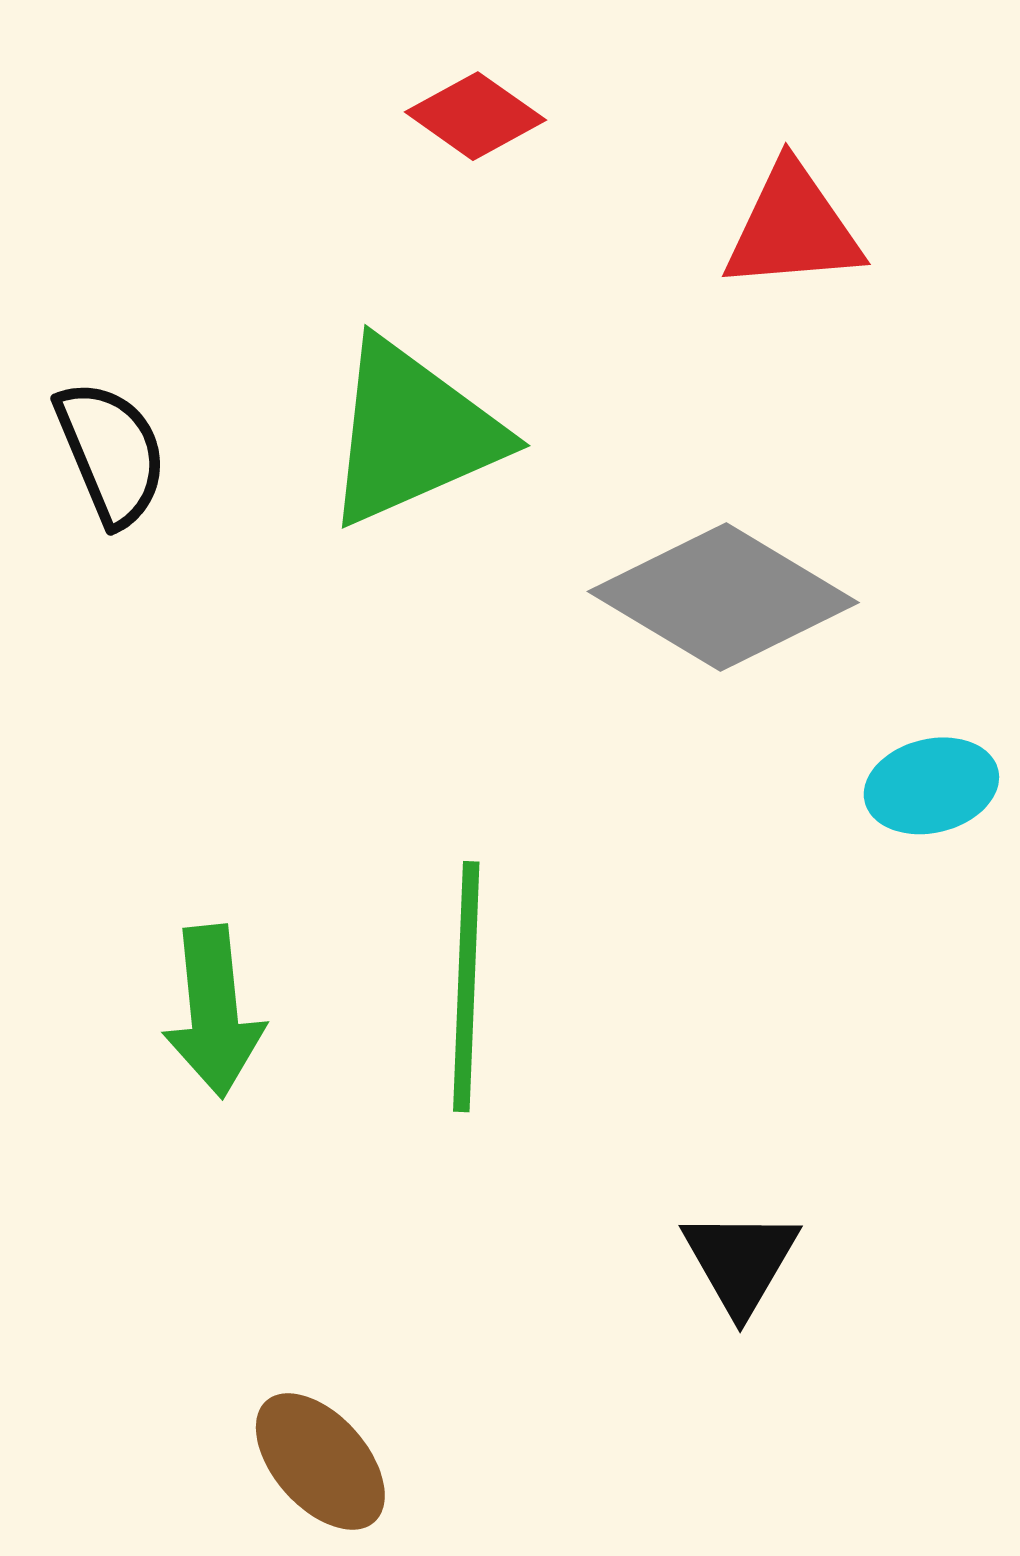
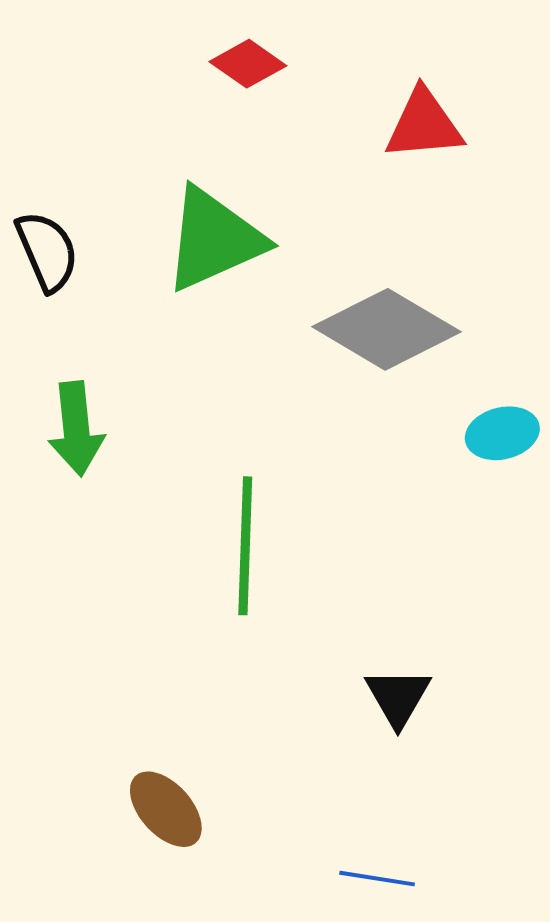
green arrow: (214, 1011) -> (76, 429), moved

